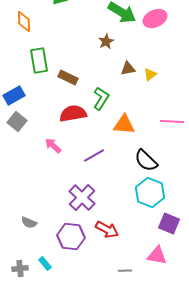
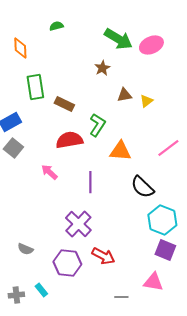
pink line: (172, 122) -> (168, 148), turned -40
purple line: (94, 156) -> (90, 182), turned -60
cyan hexagon: (150, 193) -> (162, 220), moved

